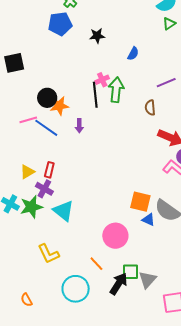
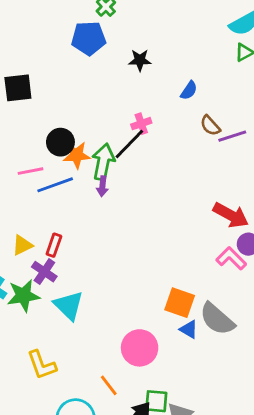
green arrow: (116, 90) -> (103, 162), moved
black line: (95, 95) -> (129, 144), turned 45
brown semicircle: (150, 108) -> (210, 126), moved, turned -42
blue line: (46, 128) -> (55, 185), turned -60

